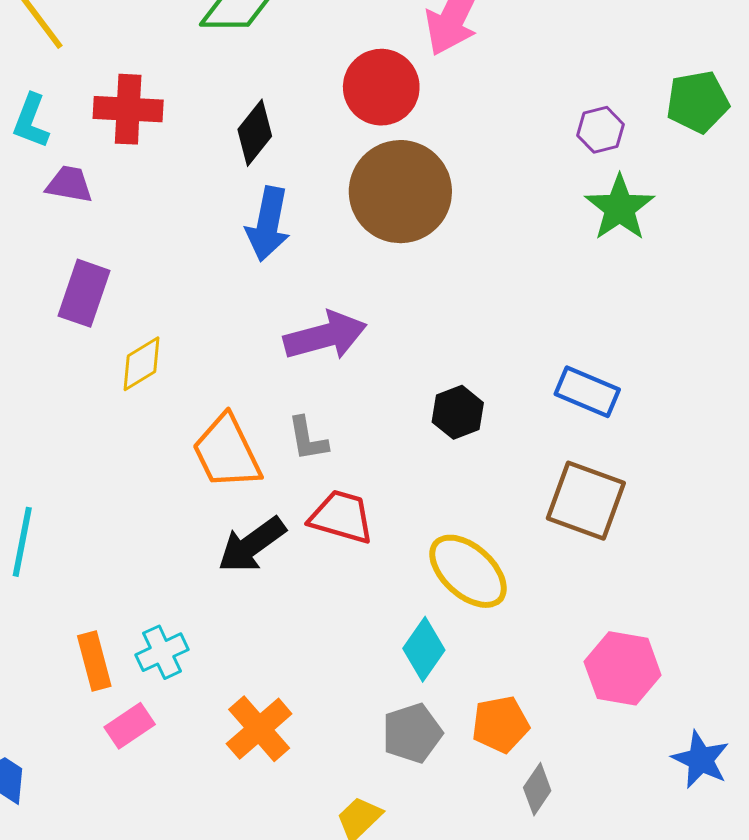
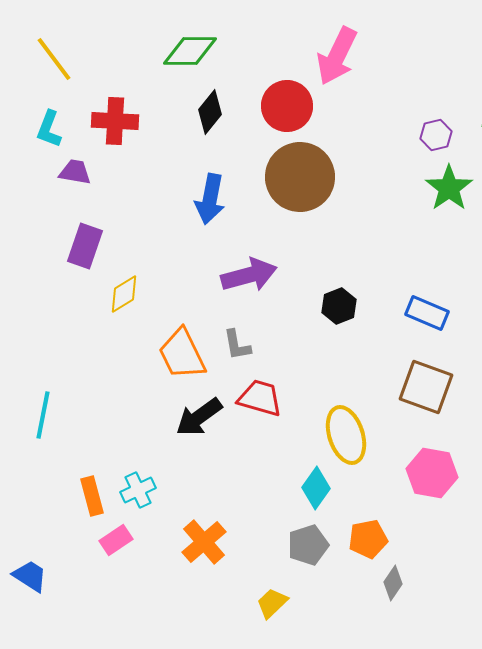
black diamond: (255, 133) -> (210, 112), moved
black hexagon: (458, 412) -> (339, 306), moved
yellow ellipse: (468, 571) -> (346, 435), turned 30
pink hexagon: (623, 668) -> (432, 473), moved

